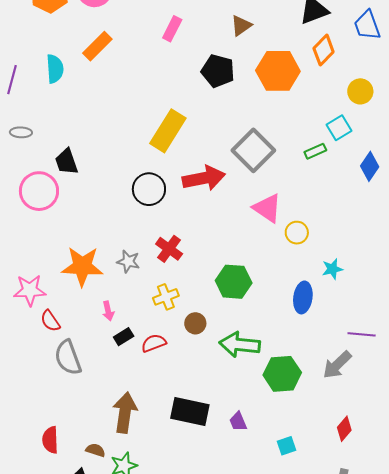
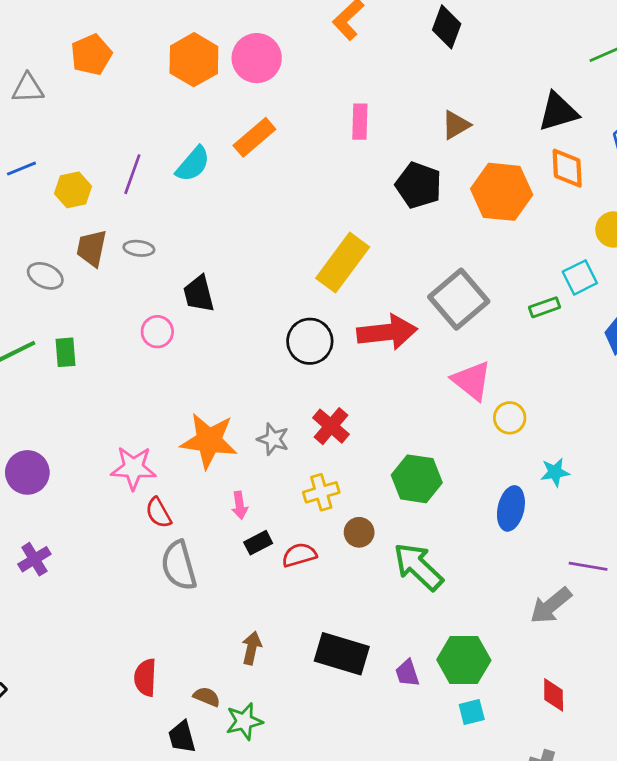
pink rectangle: (172, 29) -> (360, 122), turned -30
orange diamond: (324, 50) -> (567, 168), turned -52
cyan semicircle: (55, 69) -> (193, 164), turned 40
pink circle: (39, 191) -> (157, 332), size x0.6
green arrow: (240, 345) -> (418, 567), turned 33
green hexagon: (282, 374) -> (464, 660), moved
brown arrow: (125, 413) -> (252, 648), size x0.6
red diamond: (344, 429) -> (554, 695), turned -45

